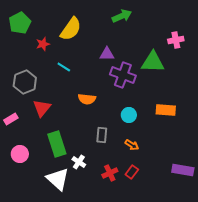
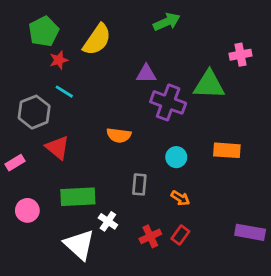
green pentagon: (20, 23) -> (44, 31), moved
cyan line: (64, 67) -> (64, 92), moved
red triangle: (42, 108) -> (57, 148), turned -30
green rectangle: (57, 144) -> (78, 197), turned -75

